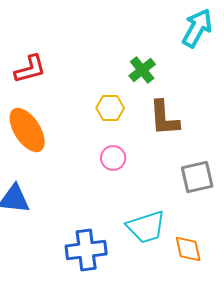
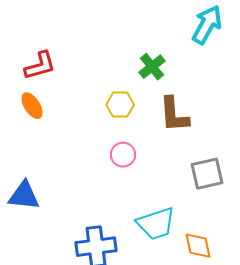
orange ellipse: (27, 130) -> (32, 106), moved, size x0.6

